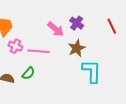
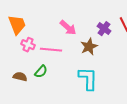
purple cross: (77, 23) -> (104, 29), moved
cyan L-shape: (92, 71) -> (88, 79), moved

